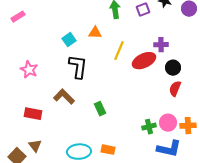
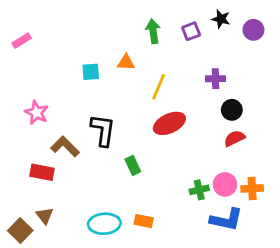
cyan square: (69, 40) -> (91, 72), turned 32
red ellipse: (144, 61) -> (169, 123), moved
black L-shape: (78, 67) -> (103, 130), moved
red semicircle: (175, 89) -> (234, 138), turned 42
brown L-shape: (64, 97) -> (65, 146), moved

